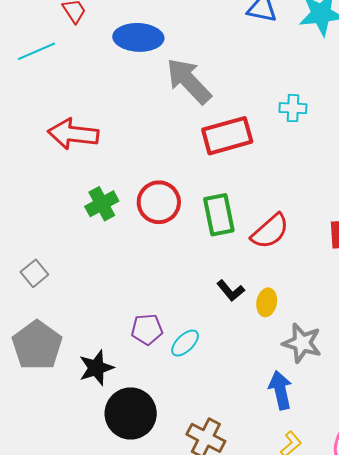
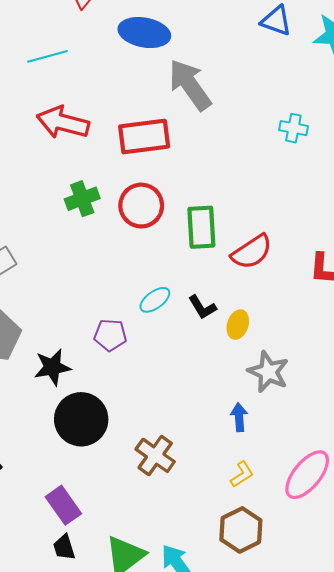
cyan line: (36, 51) -> (48, 56), moved
red rectangle: (227, 136) -> (144, 137), moved
cyan ellipse: (185, 343) -> (155, 300), moved
blue arrow: (280, 390) -> (239, 417), size x0.7

